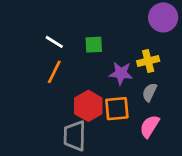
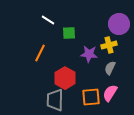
purple circle: (163, 17) -> (119, 24), moved
white line: (54, 42) -> (48, 20), moved
orange square: (117, 109) -> (91, 97), moved

